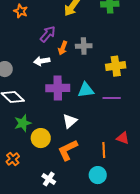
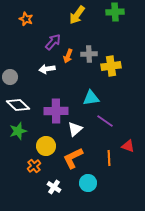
yellow cross: (116, 66) -> (111, 66), moved
purple cross: (58, 88) -> (56, 111), moved
purple line: (112, 98) -> (105, 121), moved, turned 36
green star: (23, 123) -> (18, 131), moved
orange cross: (13, 159) -> (34, 166), moved
cyan circle: (98, 175) -> (88, 183), moved

